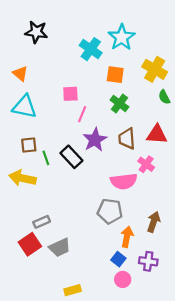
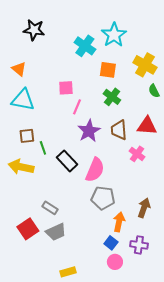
black rectangle: (71, 157) -> (67, 161), moved
pink semicircle: (124, 181) -> (95, 170), moved, turned -60
gray rectangle: (42, 222) -> (50, 208), moved, turned 56

